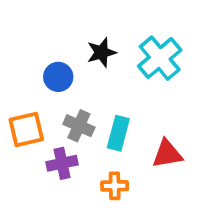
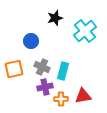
black star: (101, 52) -> (55, 18), moved
red triangle: (167, 154) -> (83, 96), moved
purple cross: (62, 163) -> (45, 87), moved

